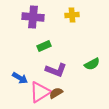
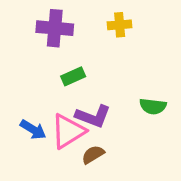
green semicircle: (92, 64) -> (153, 106), turned 35
pink triangle: (40, 92) -> (68, 131), moved

